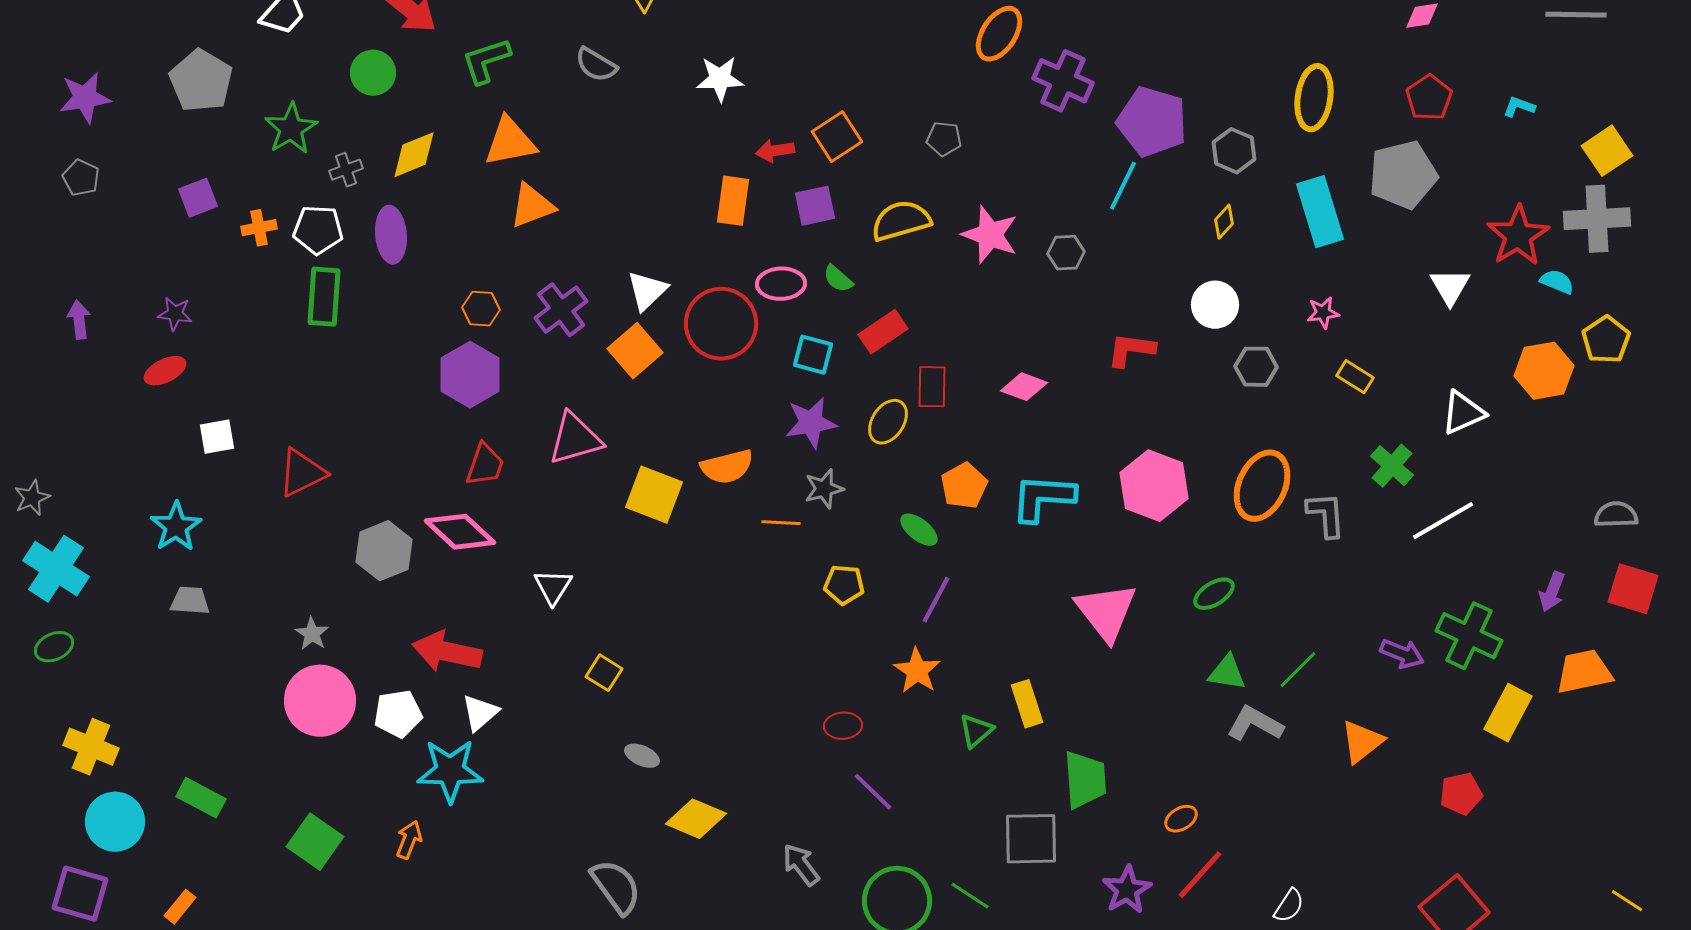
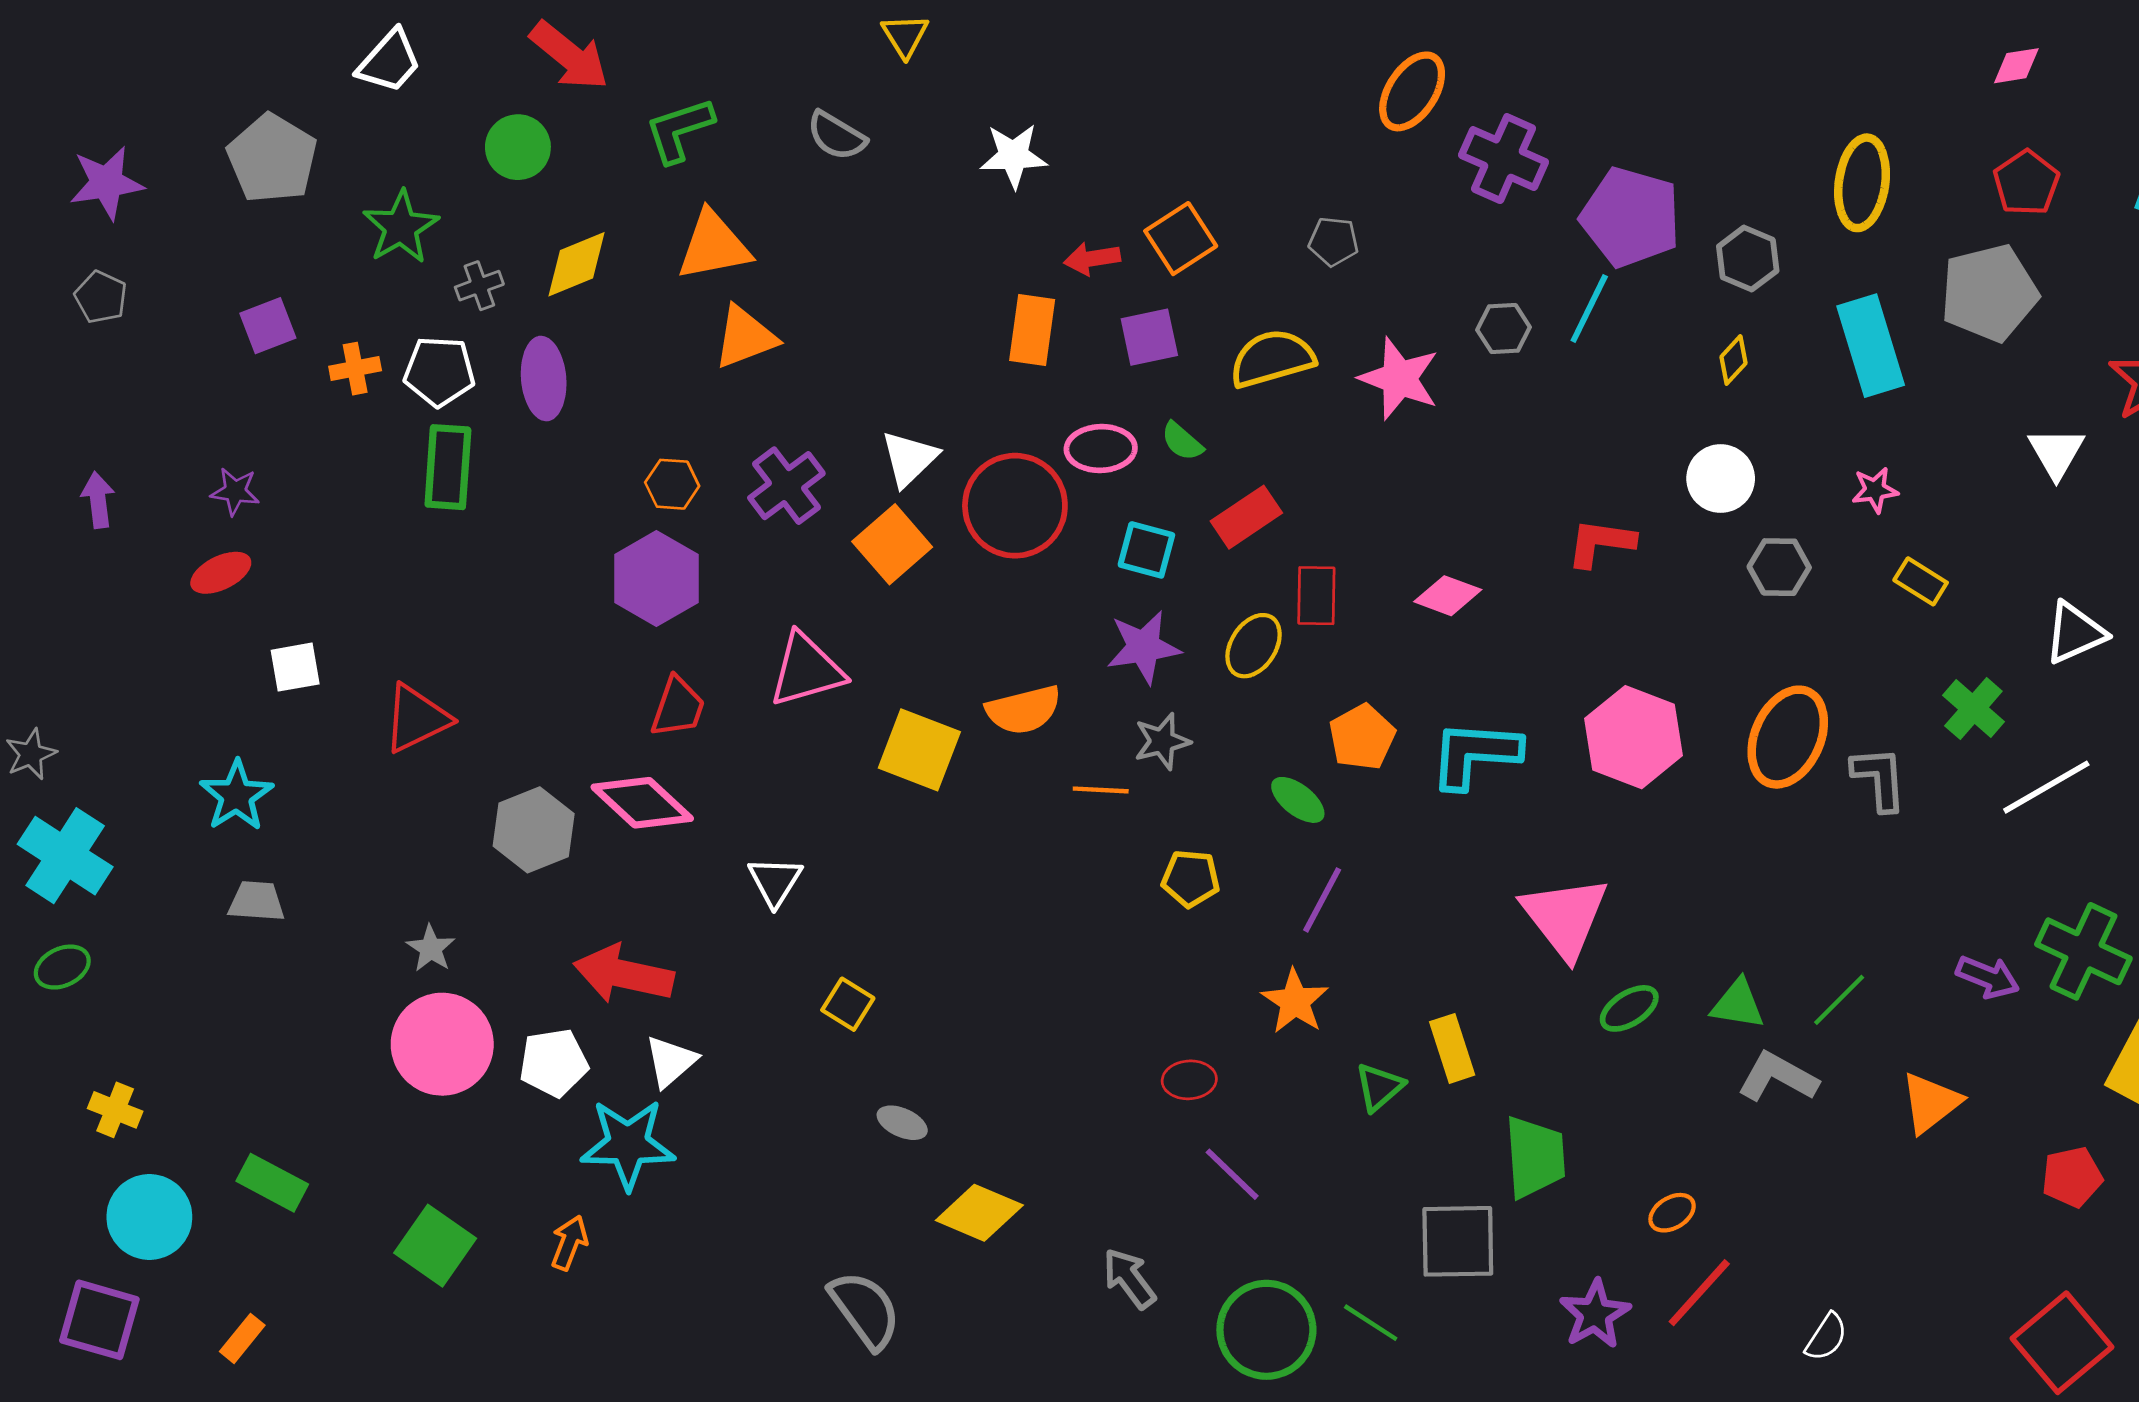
gray hexagon: (1066, 253) -> (1504, 329), moved
green ellipse: (1214, 594) -> (1629, 1008), moved
yellow cross: (91, 747) -> (115, 1110), size x0.7

